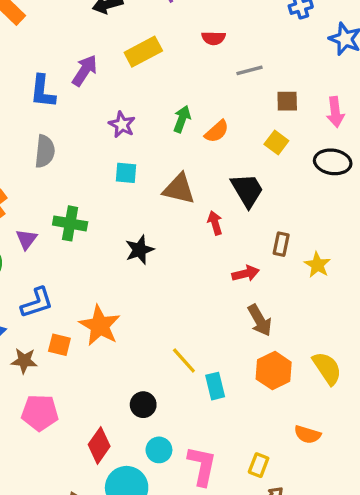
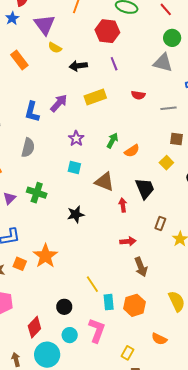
gray line: (250, 70) -> (168, 108), moved
red arrow: (246, 273) -> (128, 241), moved
orange hexagon: (274, 371) -> (134, 305), moved
pink L-shape: (202, 466) -> (97, 330), moved

